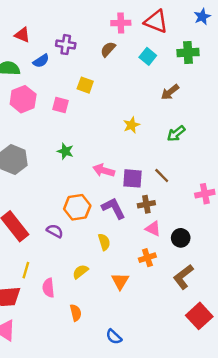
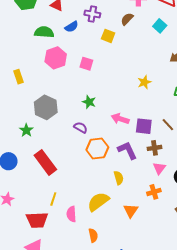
yellow square: (85, 85) -> (108, 36), moved
pink triangle: (153, 229) -> (159, 168), turned 40
purple semicircle: (55, 231) -> (81, 127), moved
yellow semicircle: (80, 272) -> (98, 202), size x1.6

